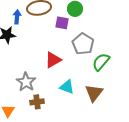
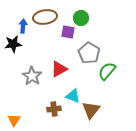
gray star: (26, 82) -> (32, 76), moved
brown triangle: (94, 93) -> (91, 110), moved
brown cross: (37, 102) -> (54, 109), moved

